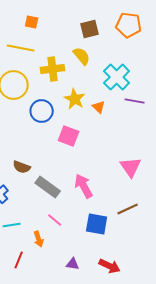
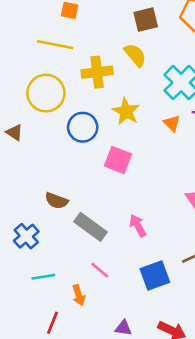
orange triangle: (99, 107) -> (172, 123), moved
pink arrow: (84, 186) -> (138, 226), size x0.7
blue square: (97, 224) -> (155, 275), turned -30

